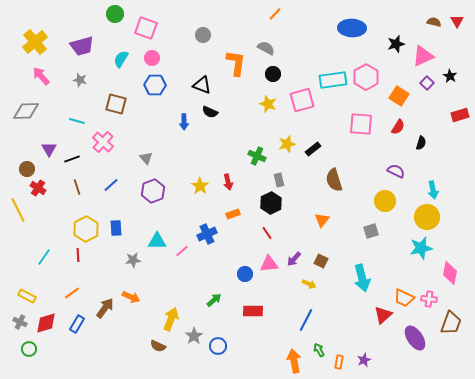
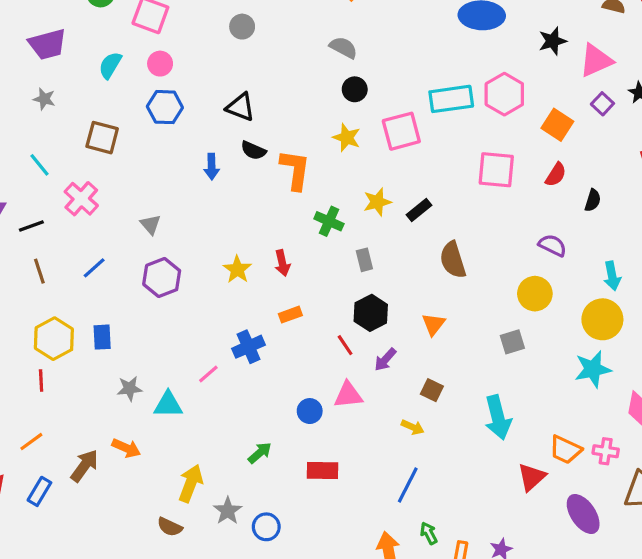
orange L-shape: (236, 63) -> (295, 170), moved
cyan line: (77, 121) -> (39, 165), turned 35
black hexagon: (271, 203) -> (371, 313), moved
cyan triangle: (157, 241) -> (168, 405), moved
purple arrow: (294, 259) -> (385, 360), moved

